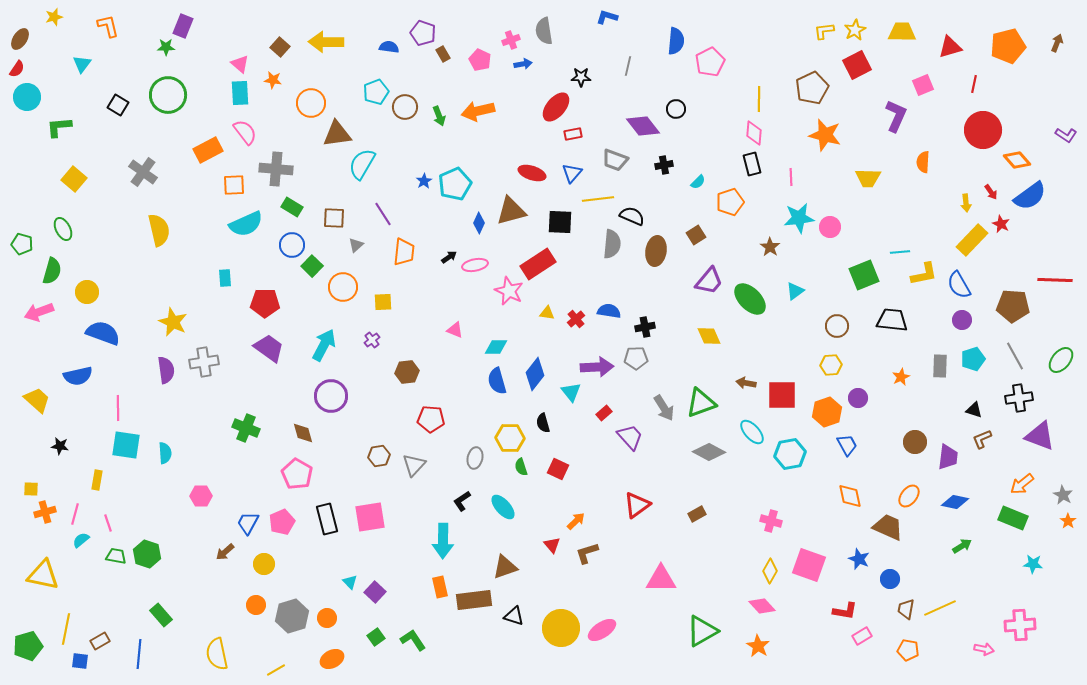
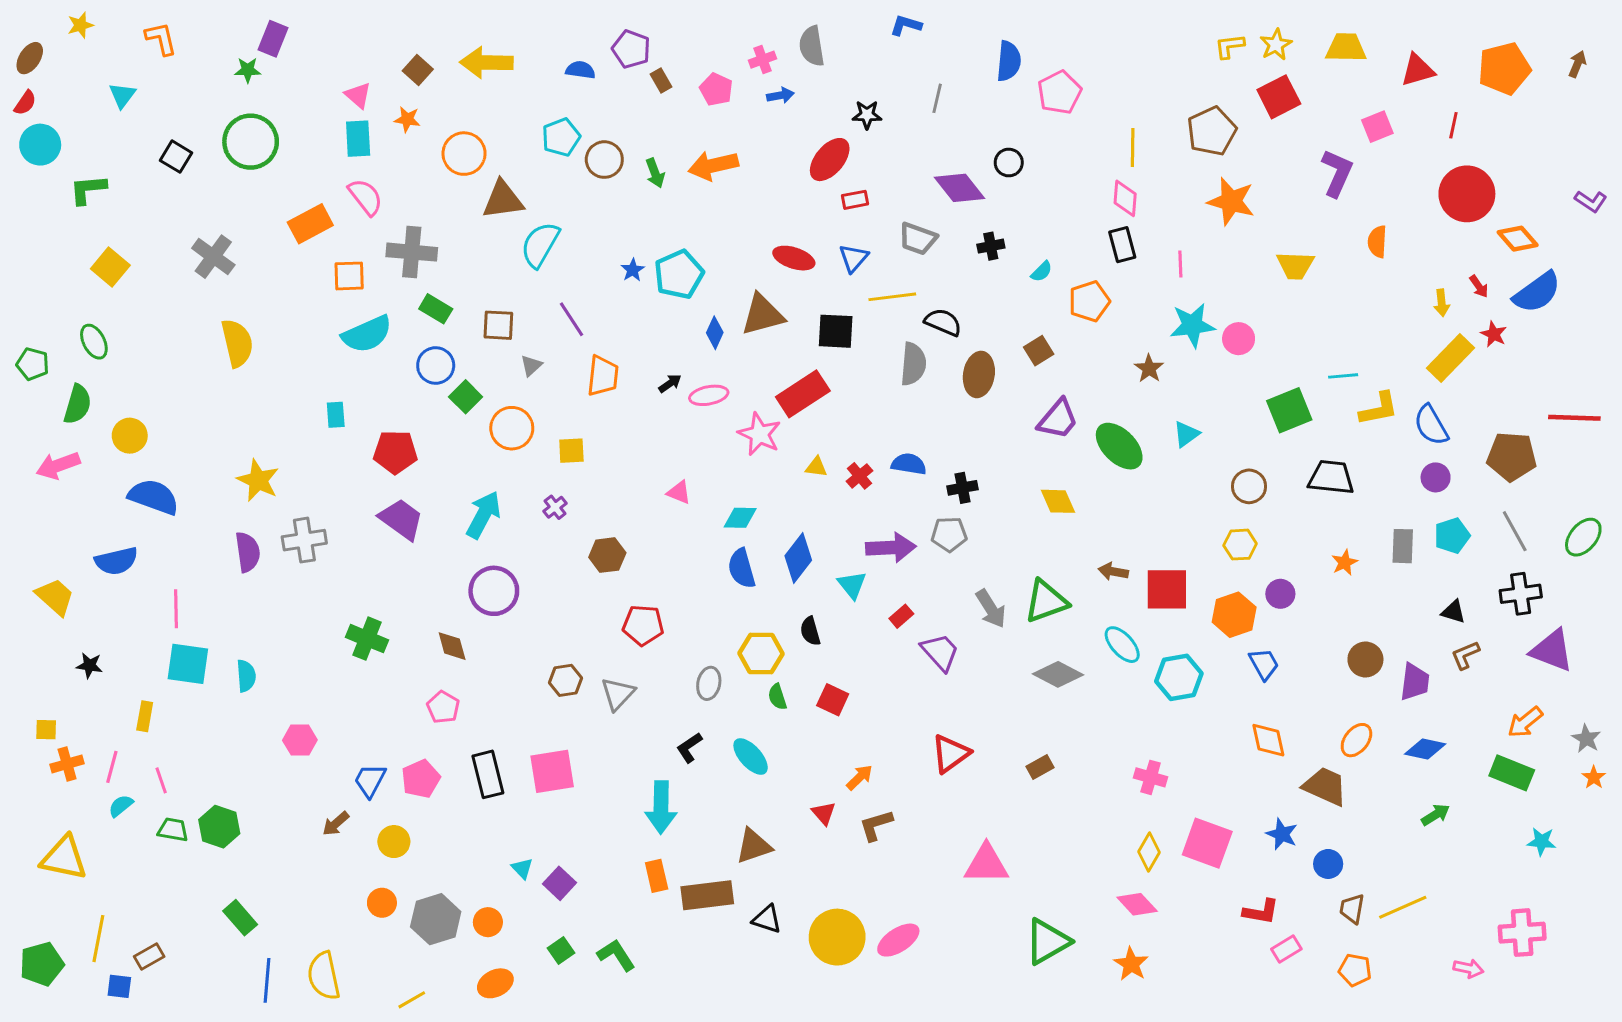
pink pentagon: (297, 474) -> (443, 707), size x0.7
blue line: (139, 654) -> (267, 980), moved

